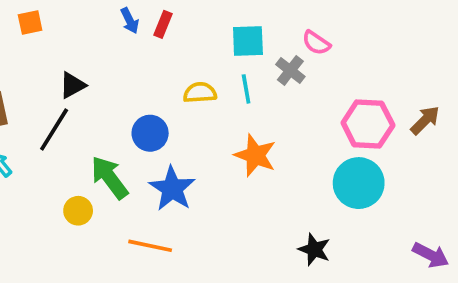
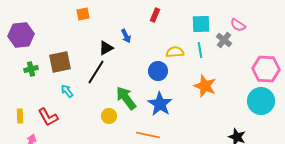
blue arrow: (130, 21) -> (126, 36), moved
blue circle: (150, 133) -> (158, 71), moved

